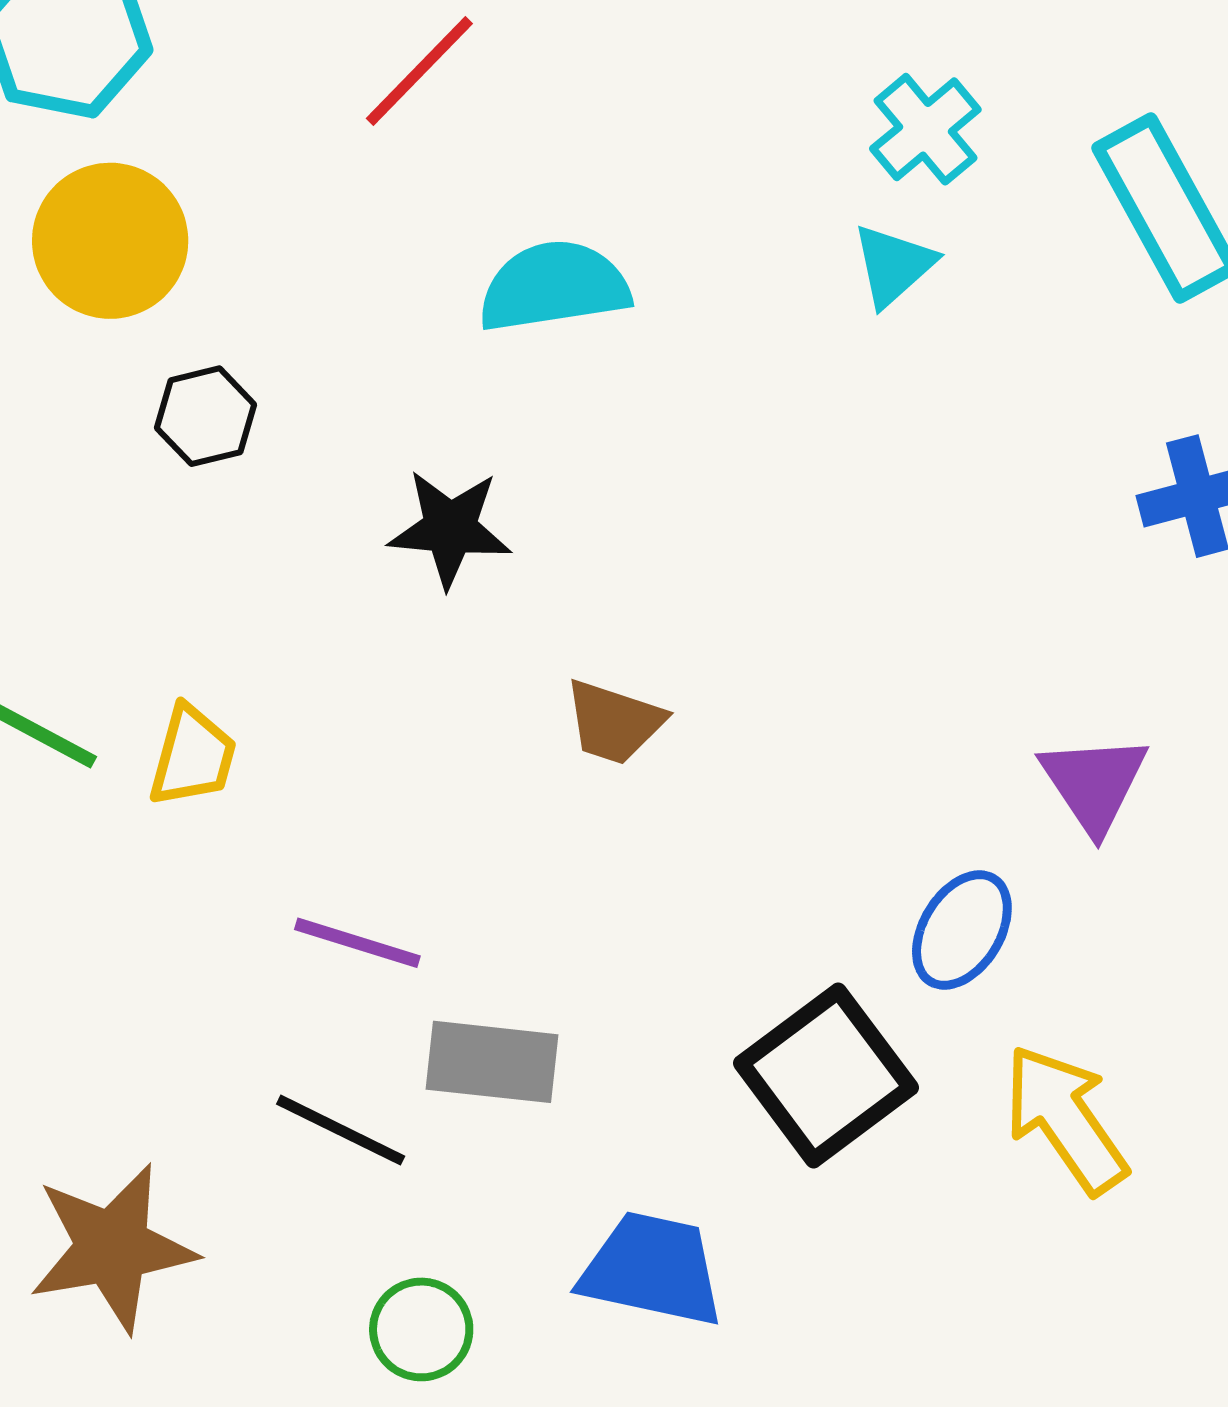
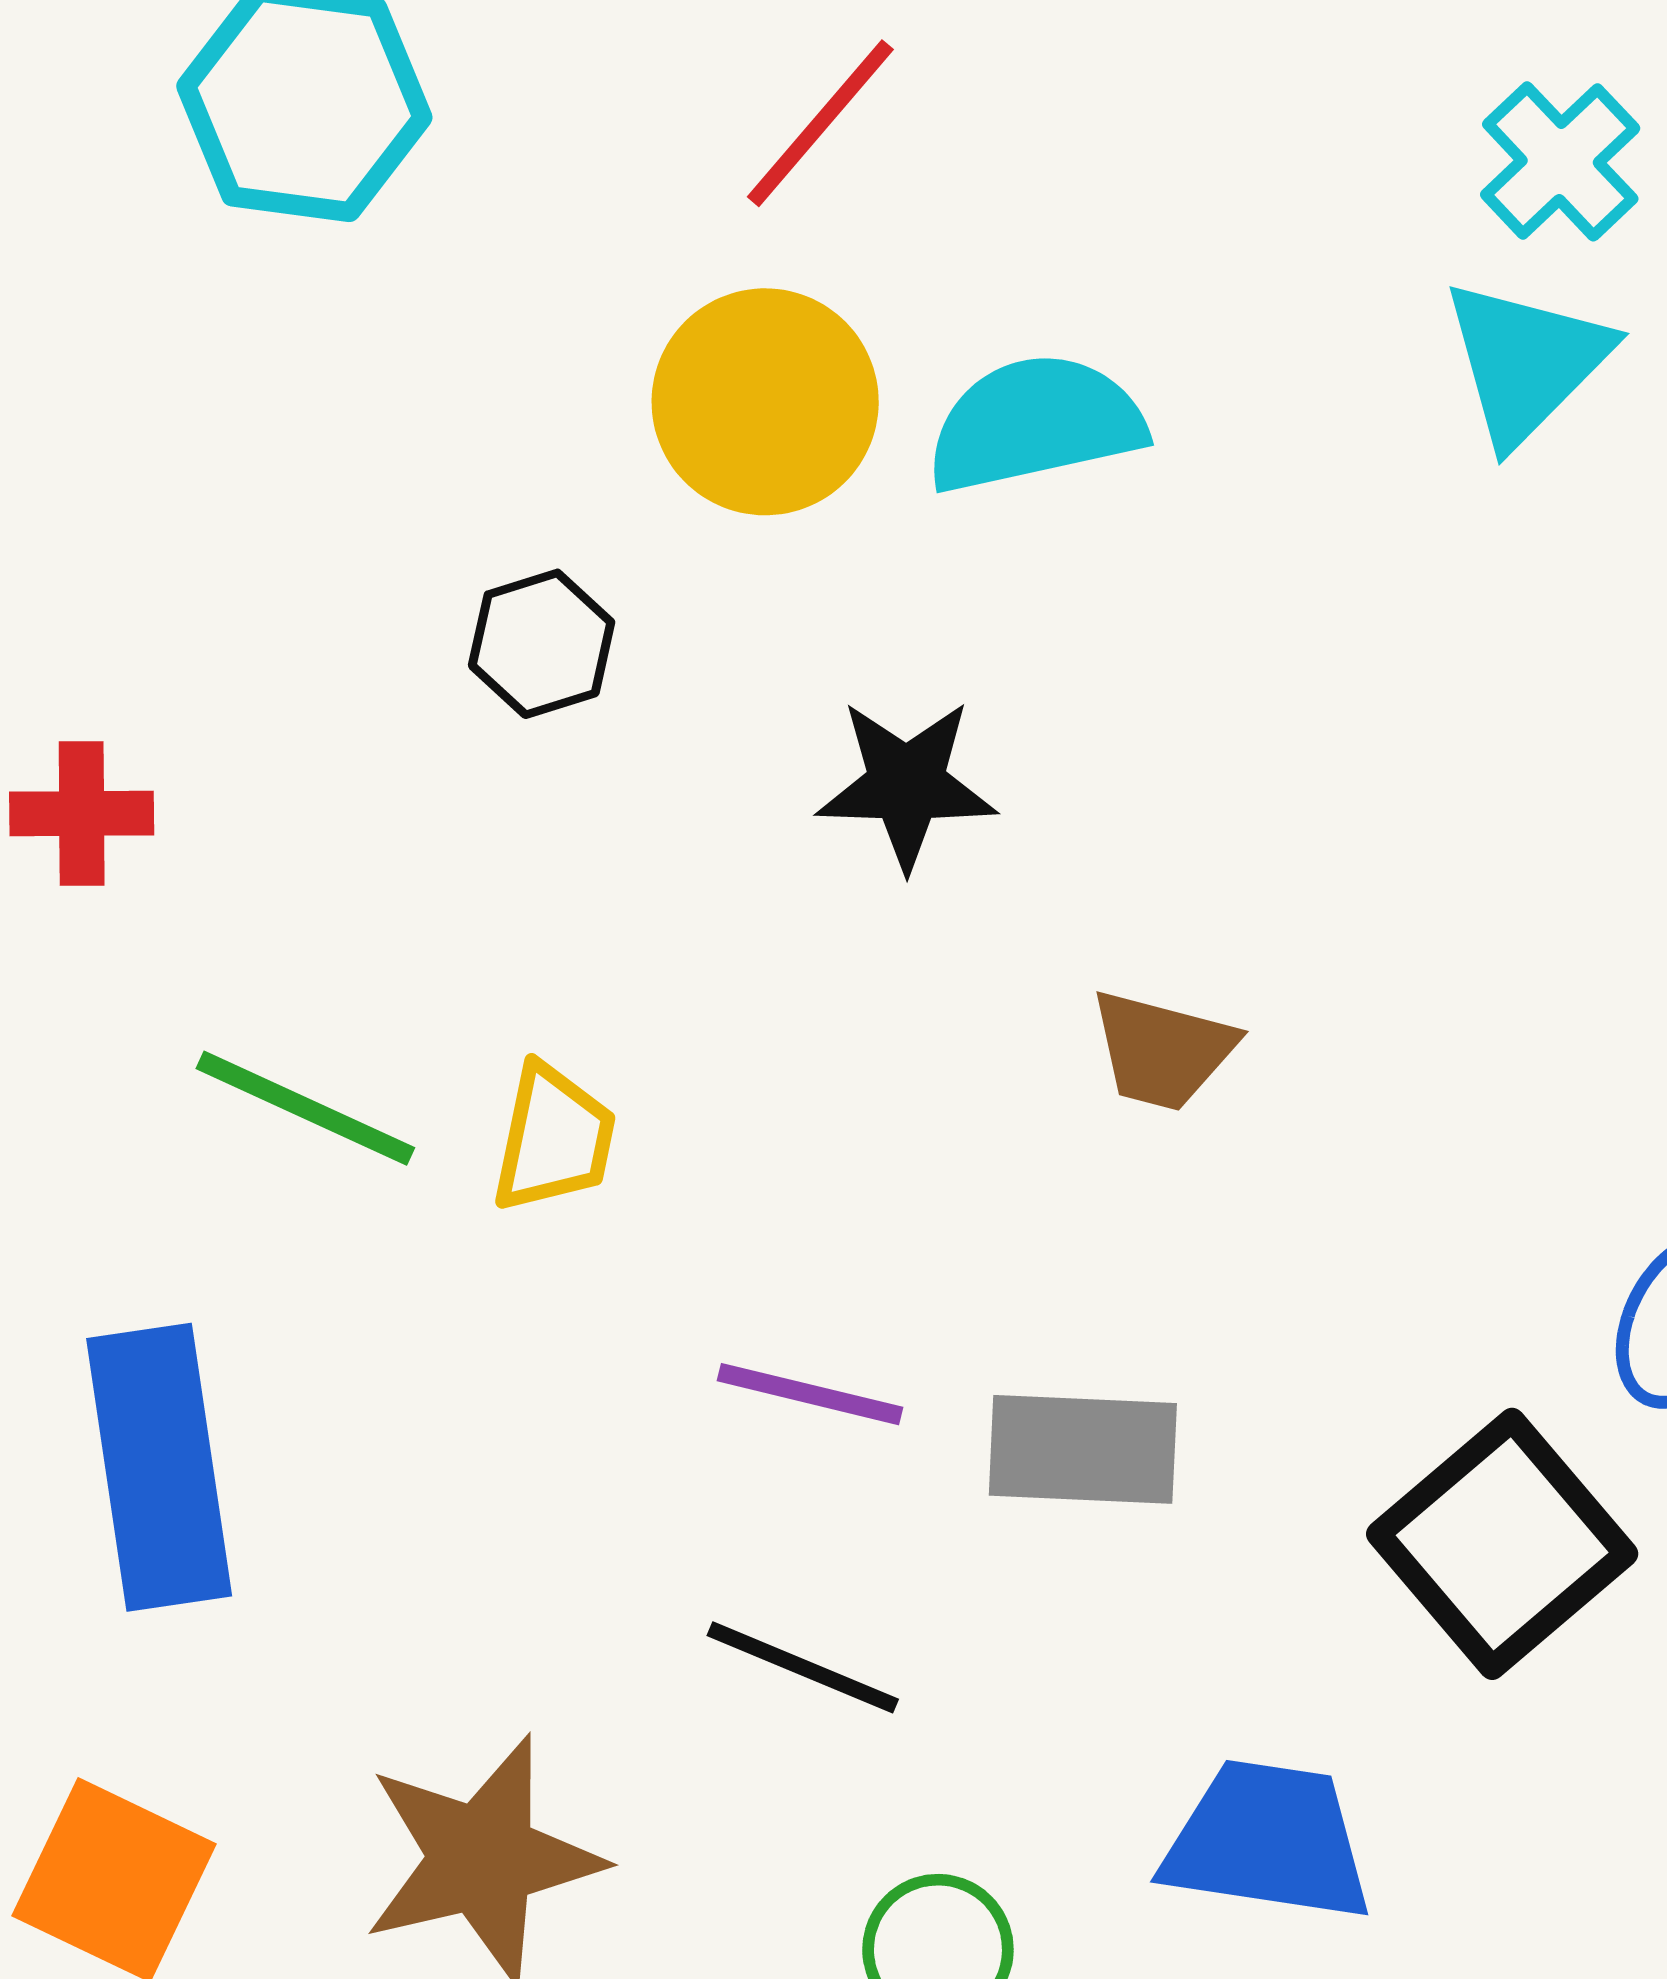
yellow circle: (110, 241) -> (765, 402), moved
cyan triangle: (893, 265) -> (1526, 362), size x1.4
gray rectangle: (492, 1062) -> (1083, 1449), moved

